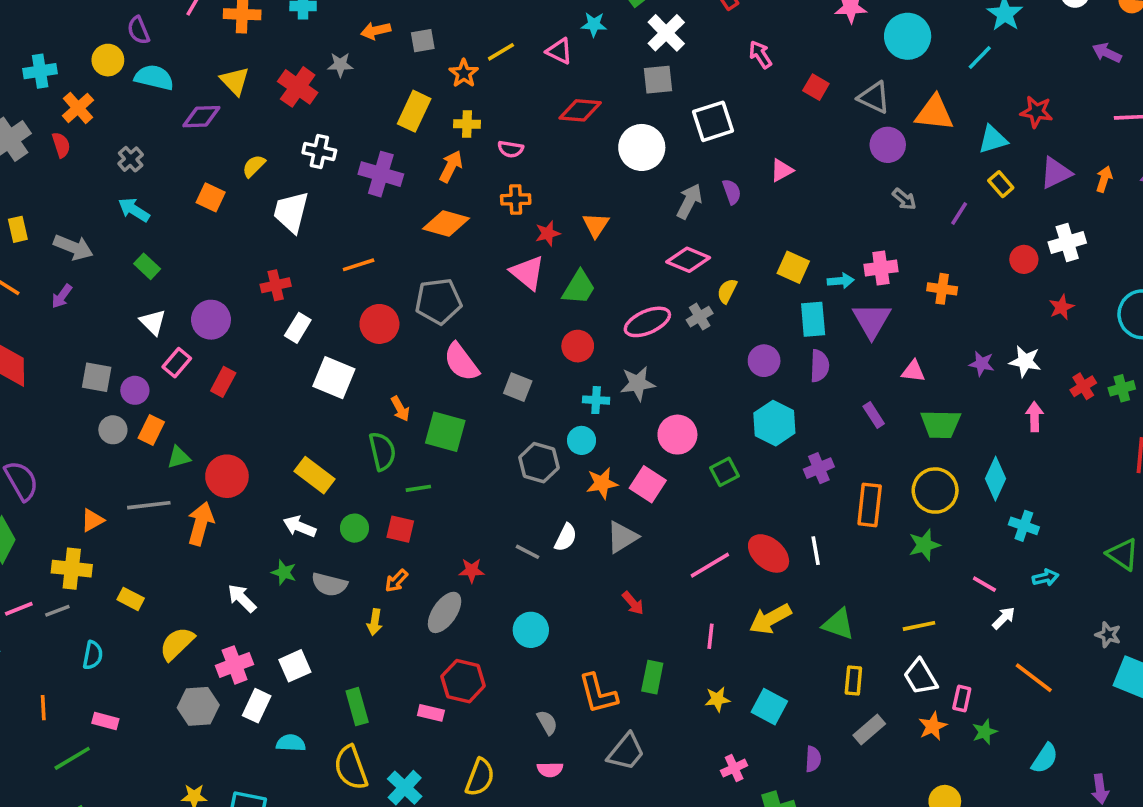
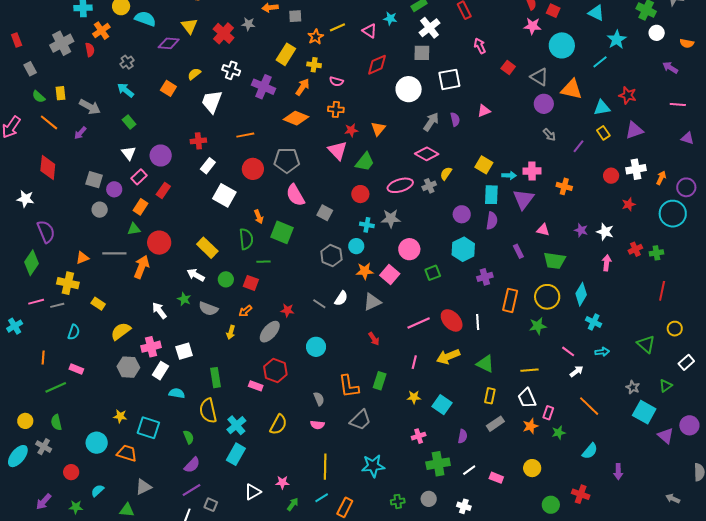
red diamond: (580, 110) -> (377, 65), turned -35
orange arrow: (1104, 179) -> (661, 178), moved
orange rectangle: (151, 430) -> (141, 207), moved

